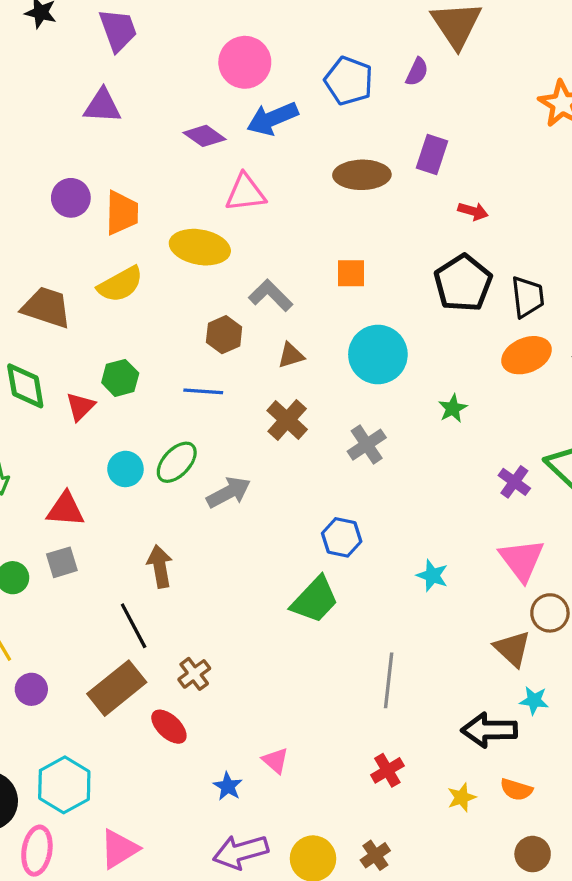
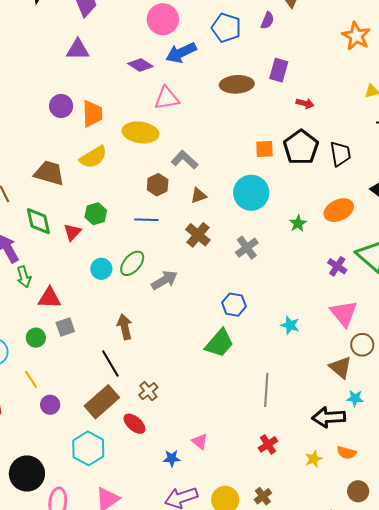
orange square: (351, 273) -> (264, 149), moved
orange ellipse: (526, 355) -> (339, 210), moved
red triangle: (65, 509) -> (50, 298), moved
cyan hexagon: (64, 785) -> (88, 448), moved
blue star: (228, 786) -> (172, 458), turned -30

